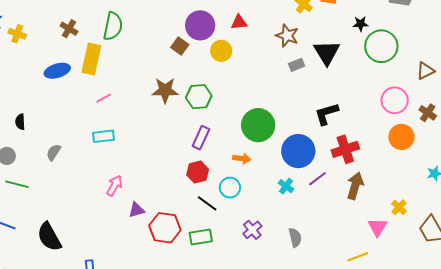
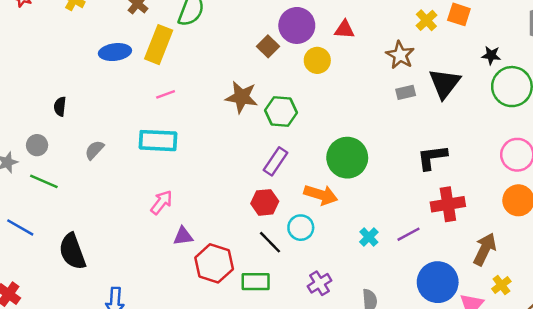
cyan rectangle: (104, 136) -> (158, 141), size x1.4
blue circle: (298, 151) -> (438, 282), moved
orange arrow: (242, 159) -> (321, 195), size x1.5
brown arrow: (355, 186) -> (485, 249), moved

